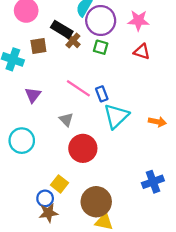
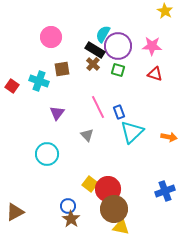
black rectangle: (62, 29) -> (95, 50), moved
pink line: (78, 88) -> (98, 107), turned 30
red circle: (83, 148) -> (108, 189), moved
yellow square: (60, 184) -> (90, 184), moved
brown star: (48, 213) -> (71, 219), turned -30

